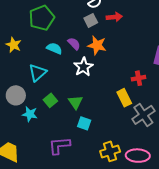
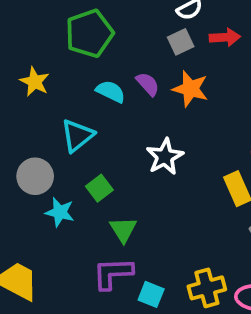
white star: (83, 67) -> (165, 157), moved
green triangle: (75, 102) -> (123, 230), moved
cyan square: (84, 123) -> (151, 294), moved

